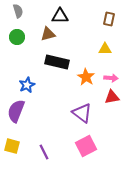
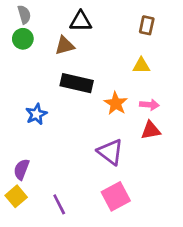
green circle: (17, 37) -> (23, 39), moved
purple semicircle: (16, 111) -> (21, 169), moved, size x0.7
yellow square: (12, 146) -> (16, 196), turned 35

